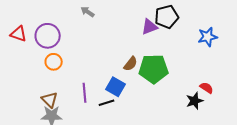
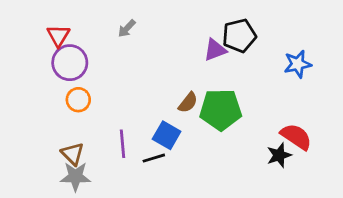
gray arrow: (88, 12) -> (127, 28), turned -80
red triangle: (19, 34) -> (58, 36), moved, turned 42
red semicircle: (207, 88) -> (296, 137), size x1.6

